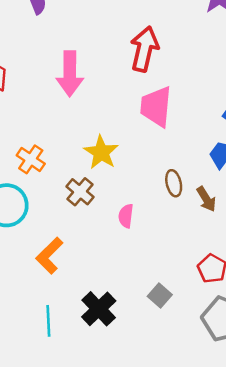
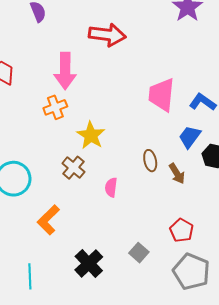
red arrow: (144, 49) -> (107, 35), moved, turned 84
pink trapezoid: (156, 107) -> (162, 95), moved
orange cross: (31, 159) -> (55, 107), moved, turned 35
cyan line: (48, 321) -> (30, 276), moved

